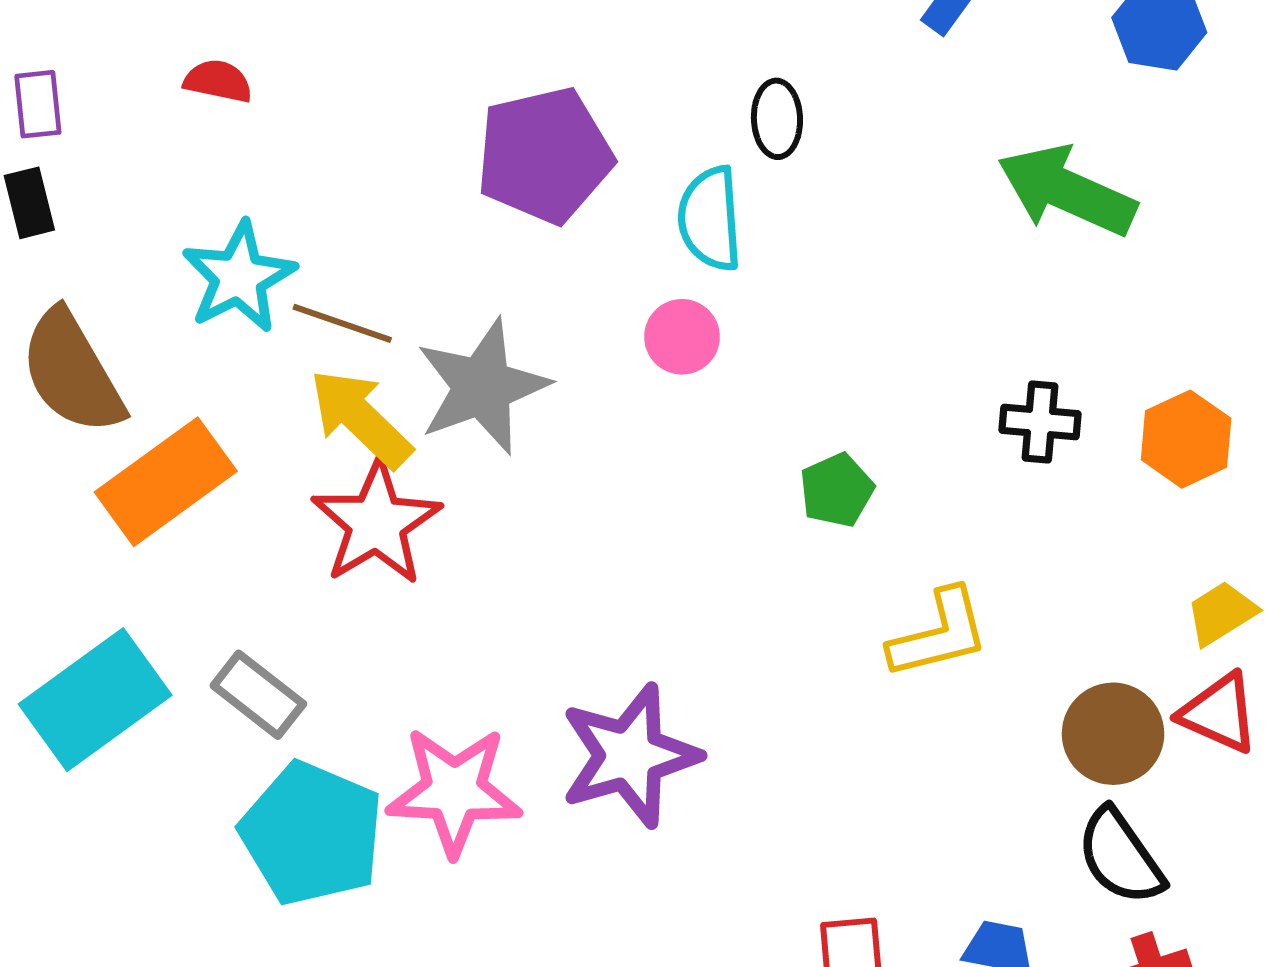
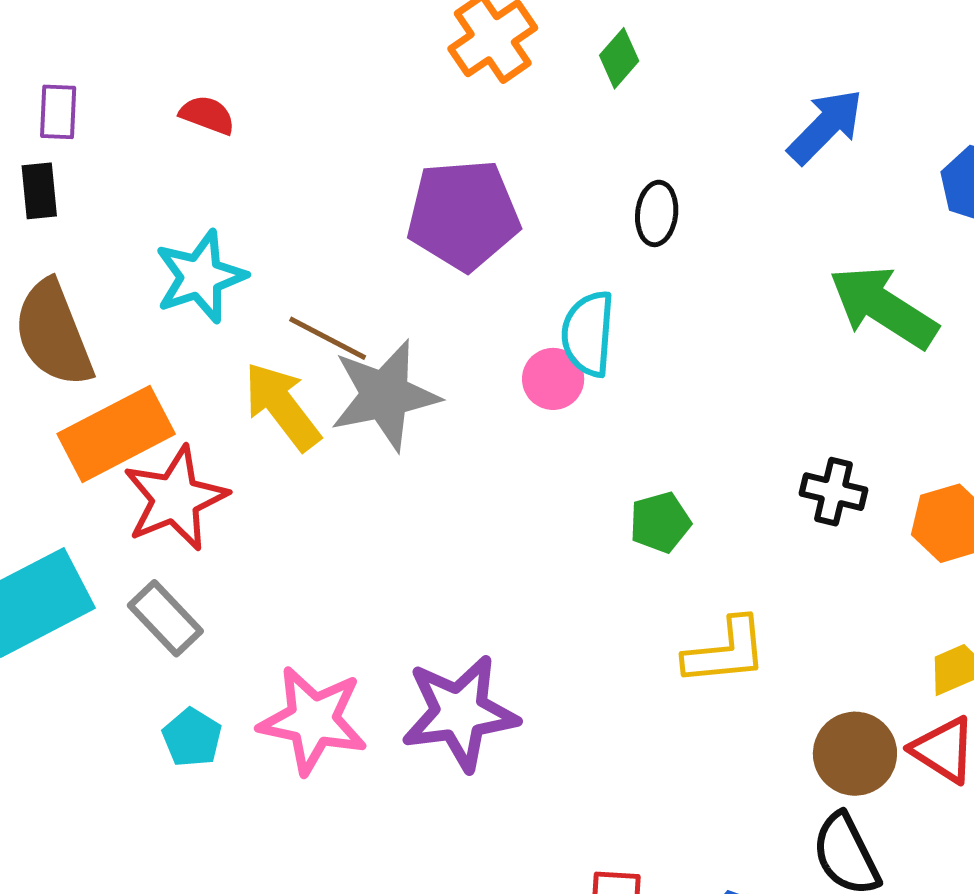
cyan semicircle: (710, 219) -> (588, 334), moved
brown line: (342, 323) -> (328, 338), moved
red star: (376, 523) -> (175, 498), moved
cyan pentagon: (312, 834) -> (192, 738), size x0.5

